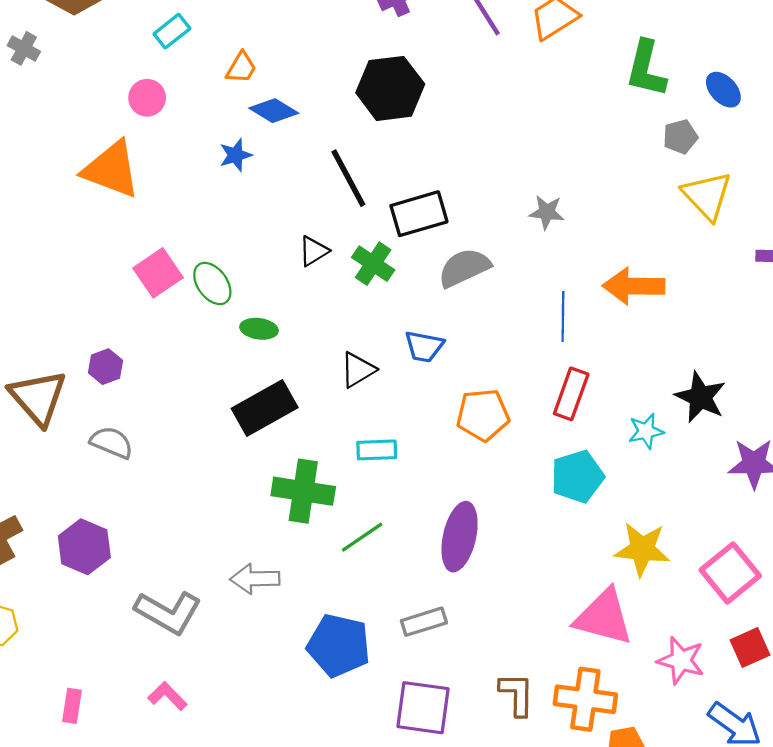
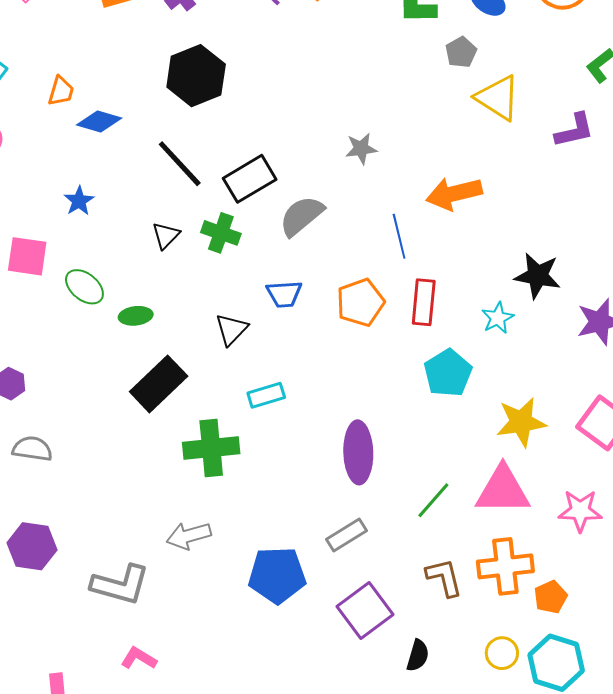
blue star: (236, 155) -> (79, 201), moved
pink square: (158, 273) -> (27, 256), moved, turned -33
orange pentagon: (483, 415) -> (360, 302), moved
green line: (362, 537) -> (433, 500), moved
purple square: (423, 708) -> (365, 611), turned -30

